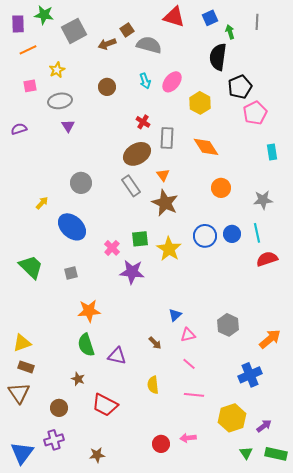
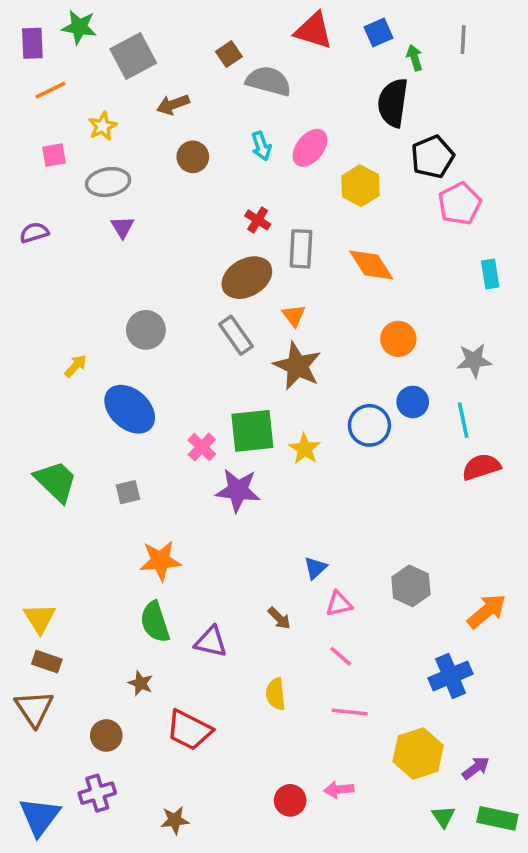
brown arrow: (107, 44) -> (173, 105), moved
blue circle: (232, 234) -> (413, 402), moved
green square: (140, 239) -> (252, 431), size x1.5
yellow star: (169, 249) -> (305, 449), size x0.7
yellow triangle: (22, 343) -> (40, 618), turned -42

